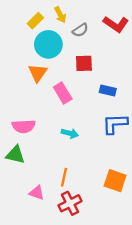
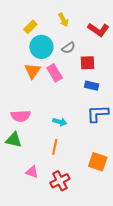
yellow arrow: (60, 15) -> (63, 20), moved
gray semicircle: (80, 30) -> (68, 48), moved
red square: (84, 63) -> (87, 63), moved
pink rectangle: (63, 93) -> (55, 73), moved
orange line: (64, 177) -> (55, 147), moved

